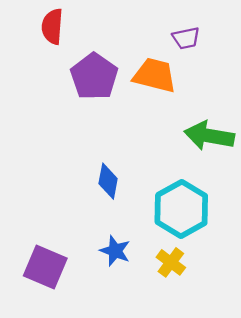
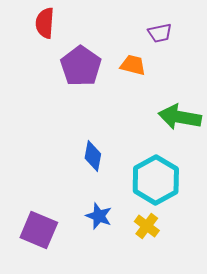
orange trapezoid: (155, 75) -> (133, 65), size x0.7

